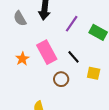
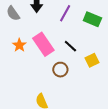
orange star: (22, 59) -> (19, 45), moved
yellow square: (94, 73) -> (92, 60), turned -32

